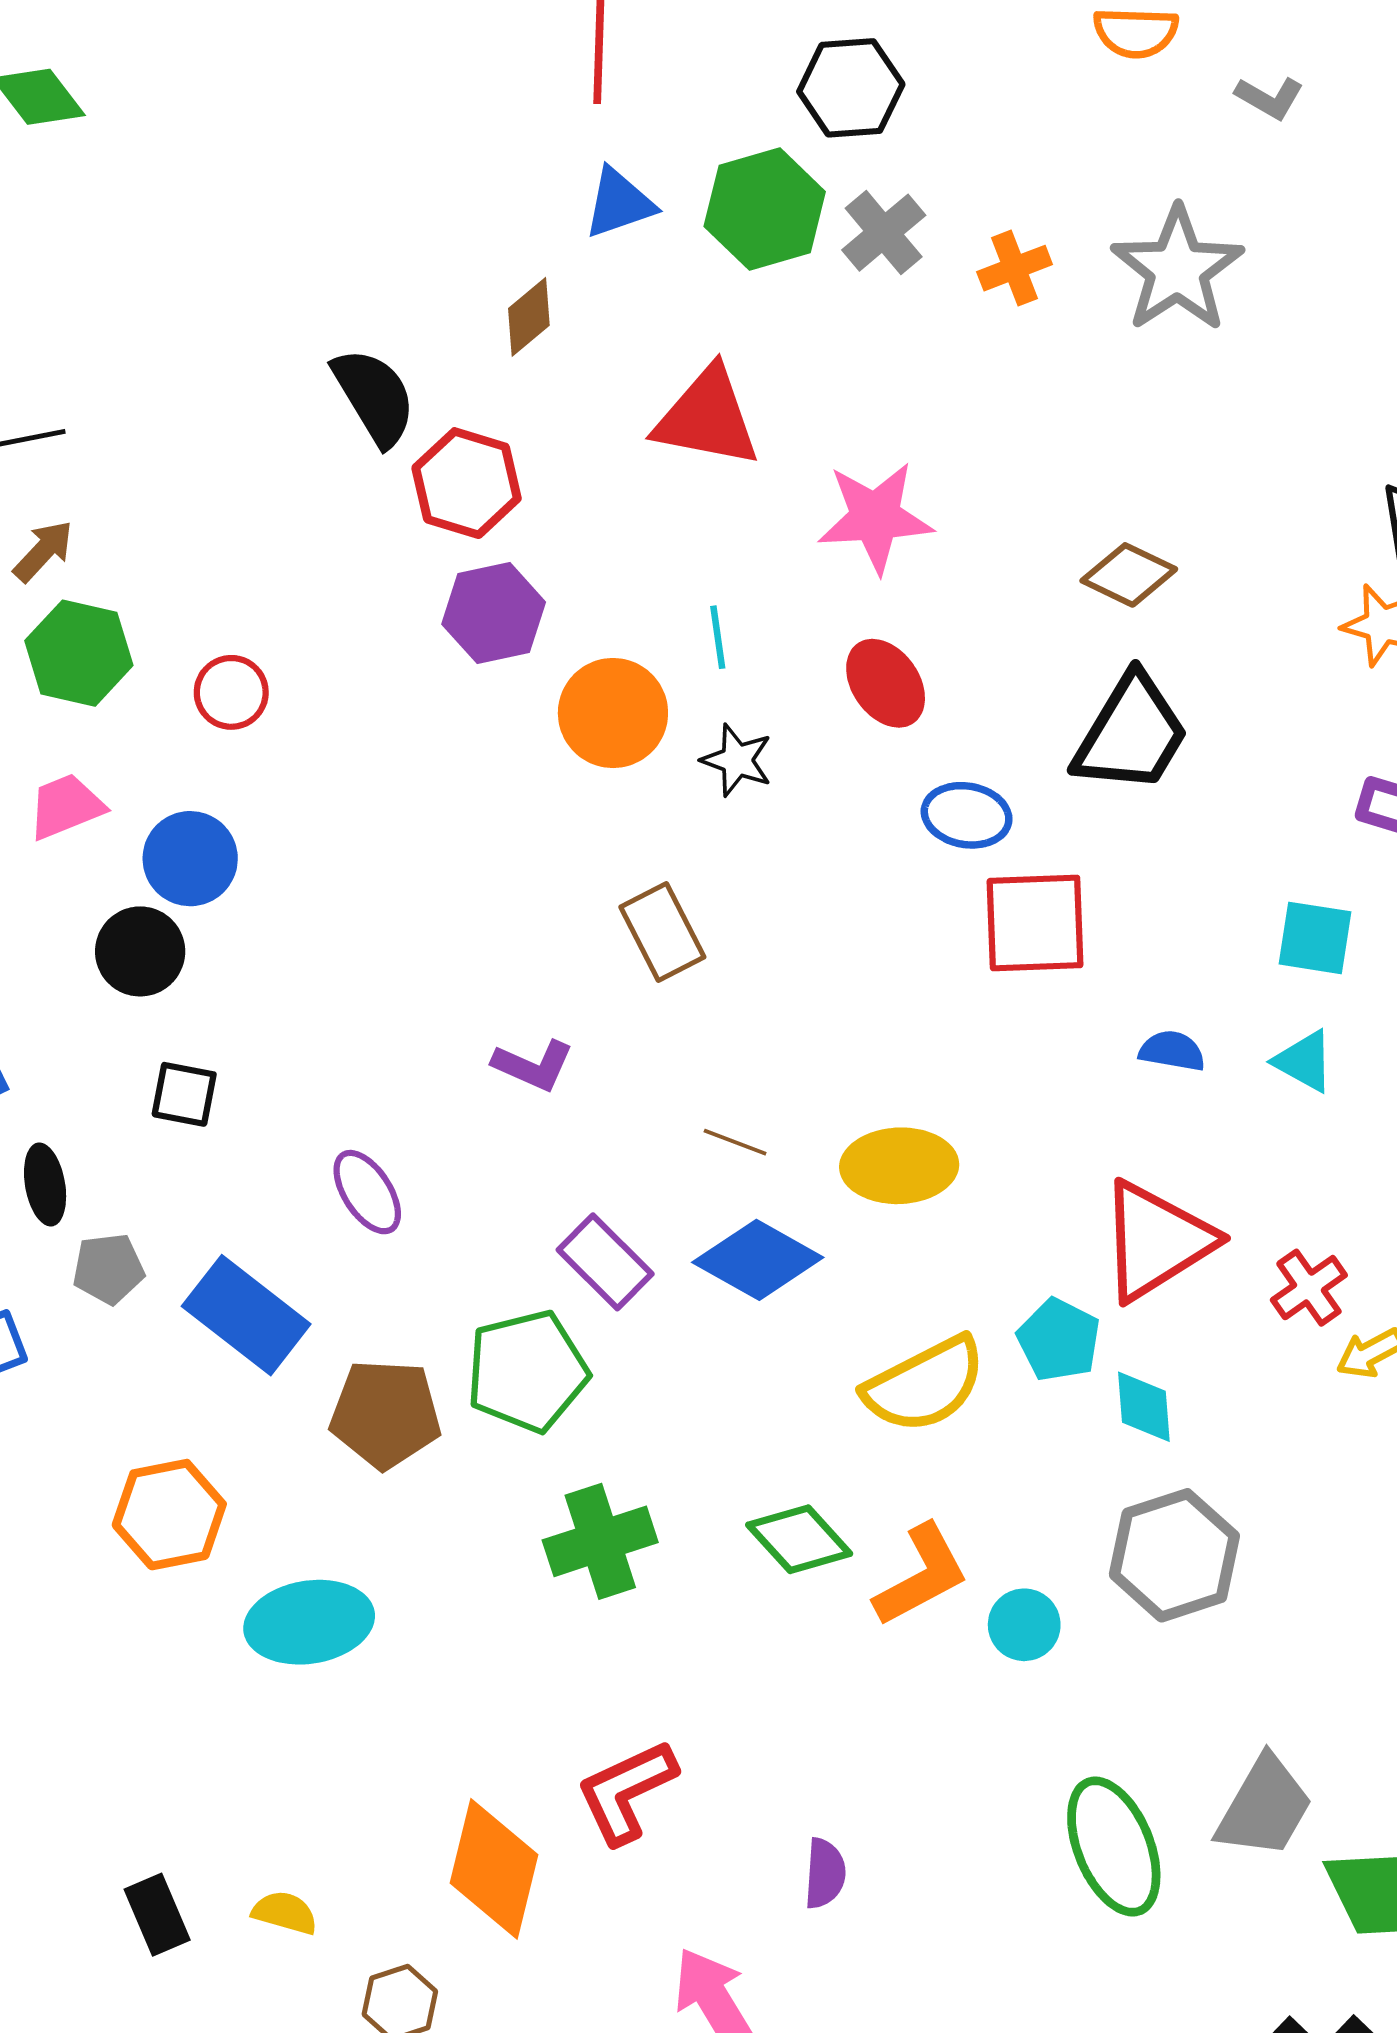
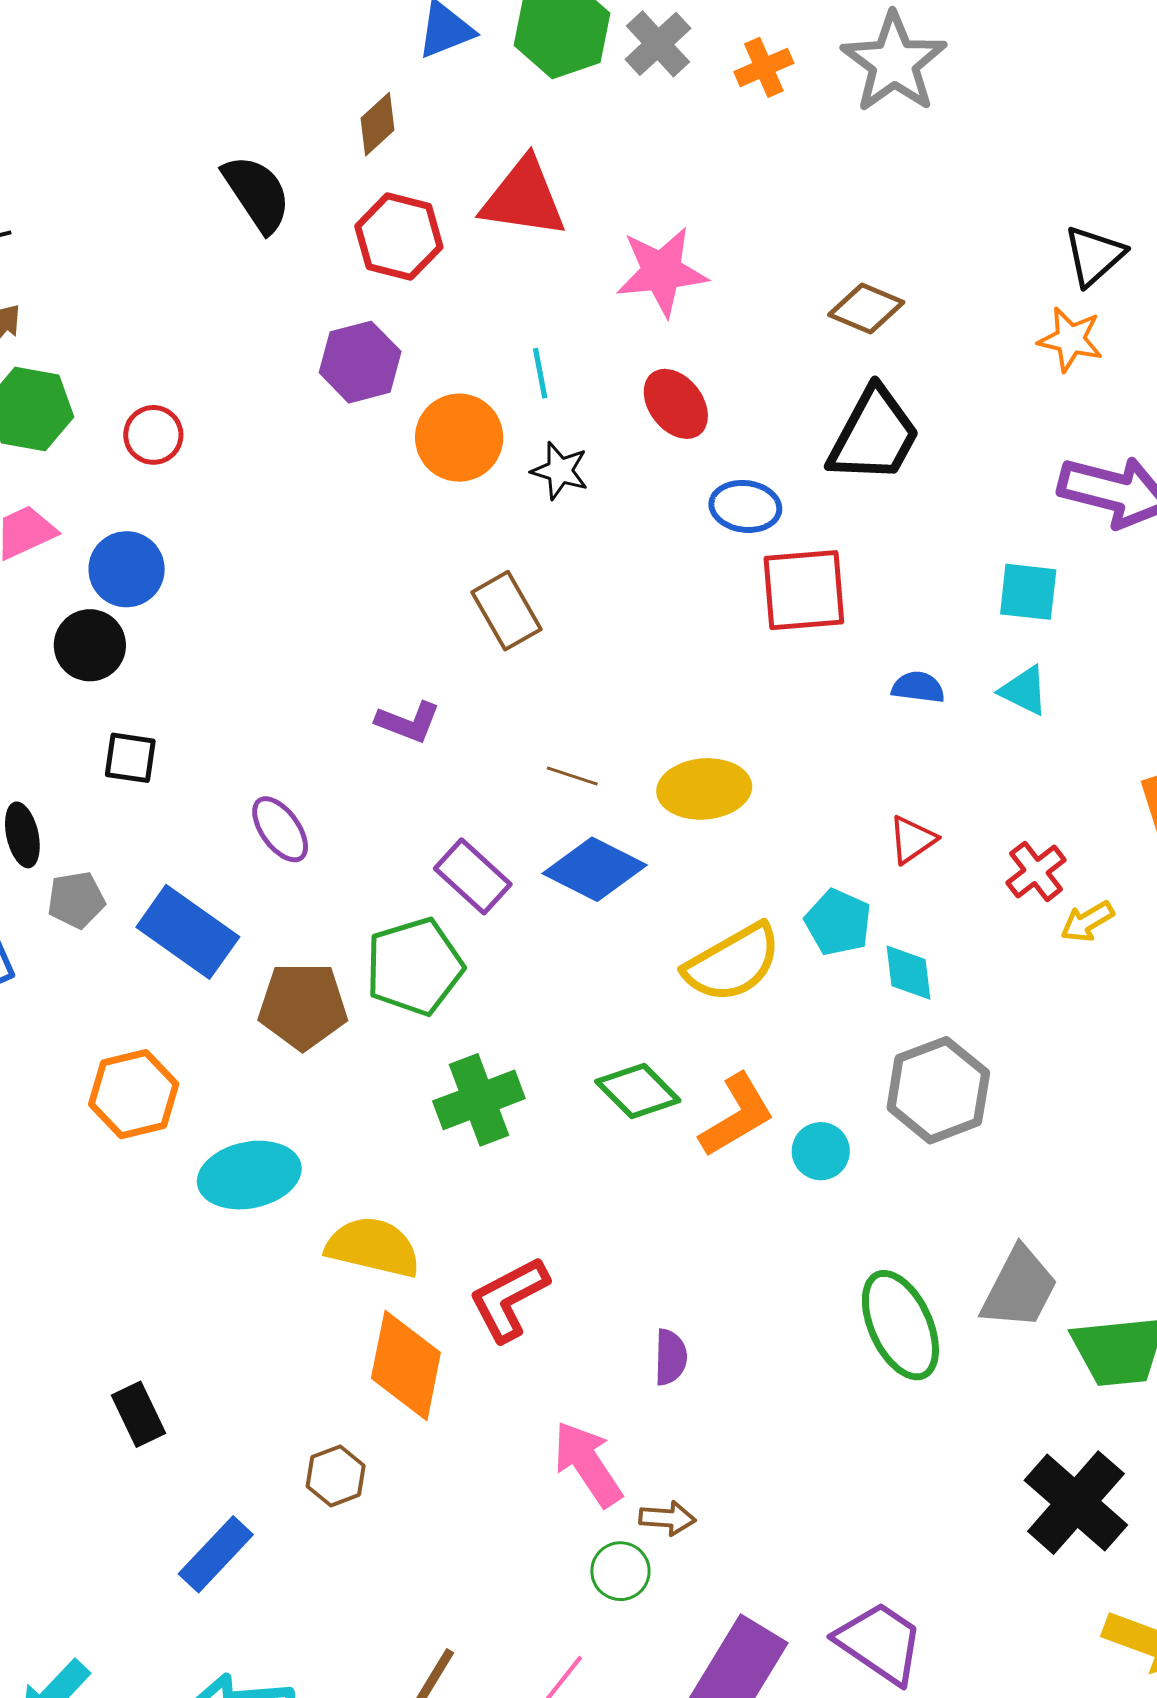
red hexagon: (467, 483) -> (399, 237), moved
red triangle: (1156, 1241) -> (912, 840), size x0.5
yellow semicircle: (285, 1913) -> (373, 1247), moved, size x1.8

